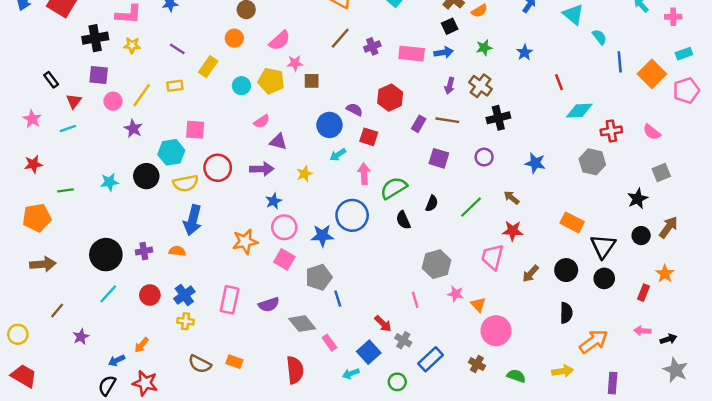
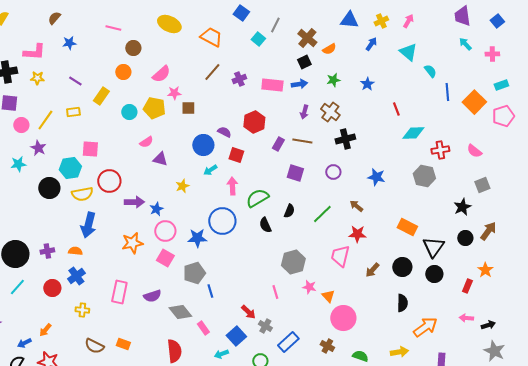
purple arrow: (262, 169) -> (134, 202), moved
cyan star: (109, 182) -> (18, 164), moved
blue cross: (184, 295) -> (76, 276), moved

